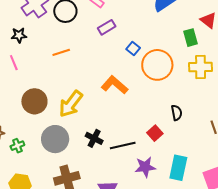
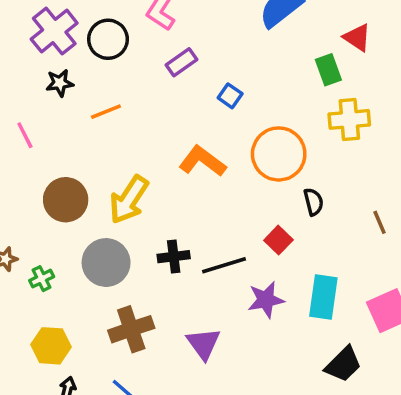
black star: (19, 35) -> (60, 83), moved
orange circle: (157, 65) -> (279, 154), moved
black cross: (94, 138) -> (174, 257), turned -30

